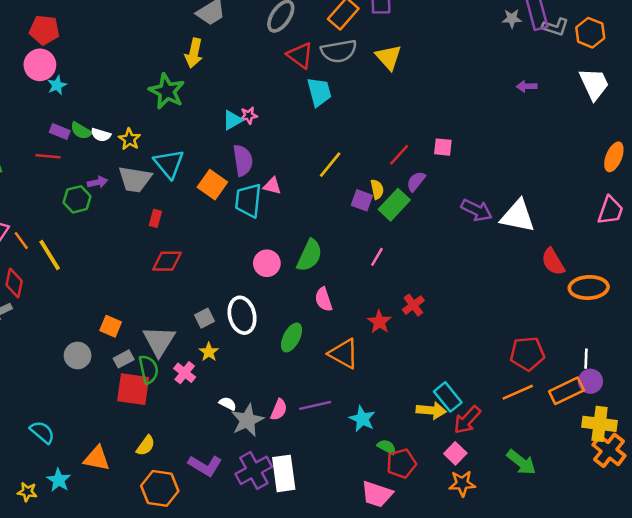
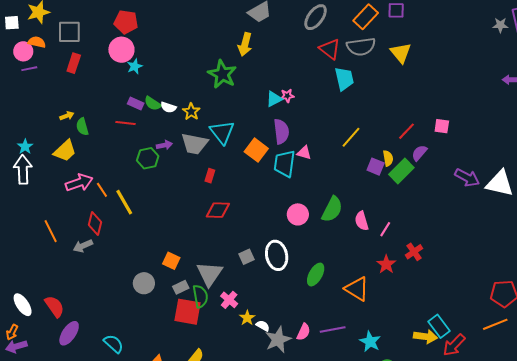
pink line: (377, 257) -> (385, 229), moved
pink semicircle: (324, 299) -> (362, 221), moved
yellow star: (209, 352) -> (247, 318), moved

